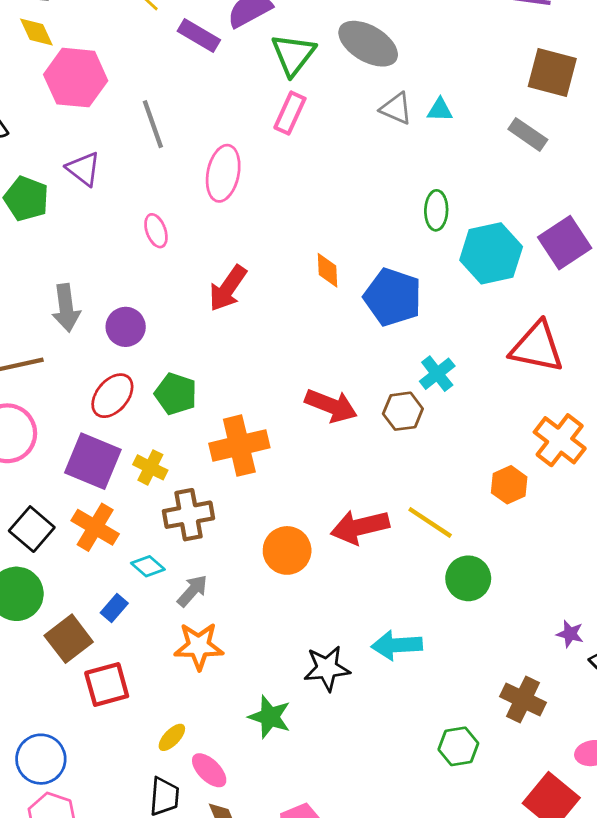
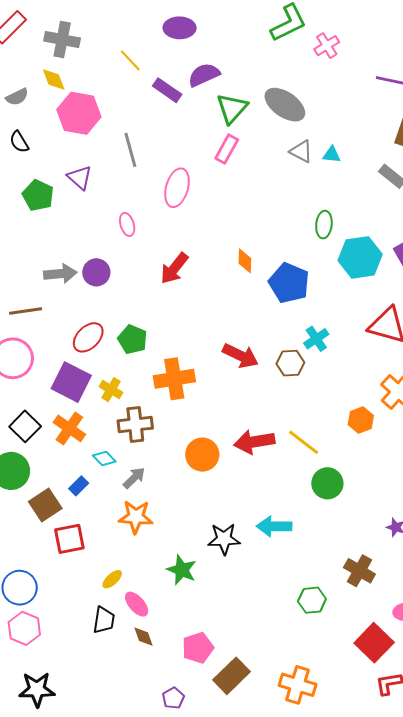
gray arrow: (66, 308) -> (60, 274), turned -92
purple circle: (126, 327) -> (96, 272), moved

